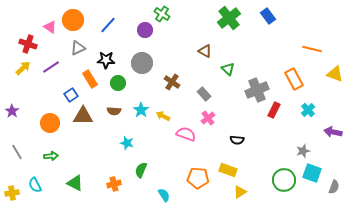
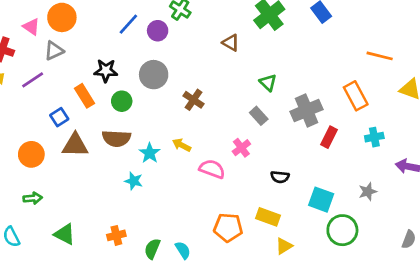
blue line: (108, 25) -> (128, 24), moved
gray triangle: (78, 48) -> (54, 51), moved
brown triangle: (205, 51) -> (231, 43), moved
gray rectangle: (204, 94) -> (259, 116), moved
cyan star: (141, 110) -> (150, 153), moved
cyan cross: (308, 110) -> (374, 137), turned 32
brown semicircle: (114, 111) -> (116, 138), size x1.5
green semicircle: (141, 170) -> (152, 249), moved
cyan square: (312, 173) -> (321, 200), moved

